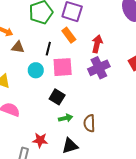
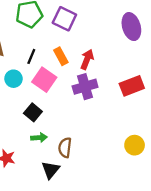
orange rectangle: (69, 35) -> (61, 56), moved
pink square: (63, 67) -> (44, 80), turned 30
black triangle: (70, 146) -> (51, 170), moved, turned -42

